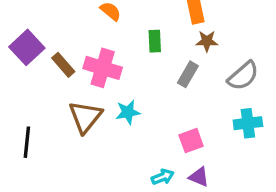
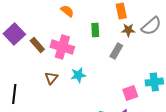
gray semicircle: (243, 76) -> (151, 26), moved
brown triangle: (85, 117) -> (51, 78), size x0.6
pink square: (191, 141) -> (130, 93), moved

